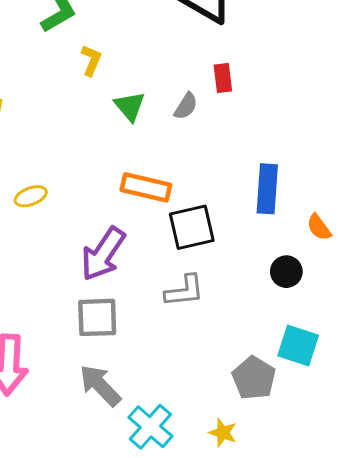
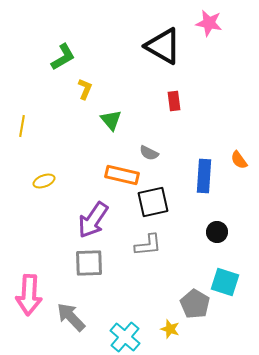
gray semicircle: (186, 106) -> (149, 153), moved, turned 84
orange semicircle: (319, 227) -> (239, 160), moved
gray arrow: (100, 385) -> (71, 317), moved
yellow star: (223, 433) -> (170, 329), moved

